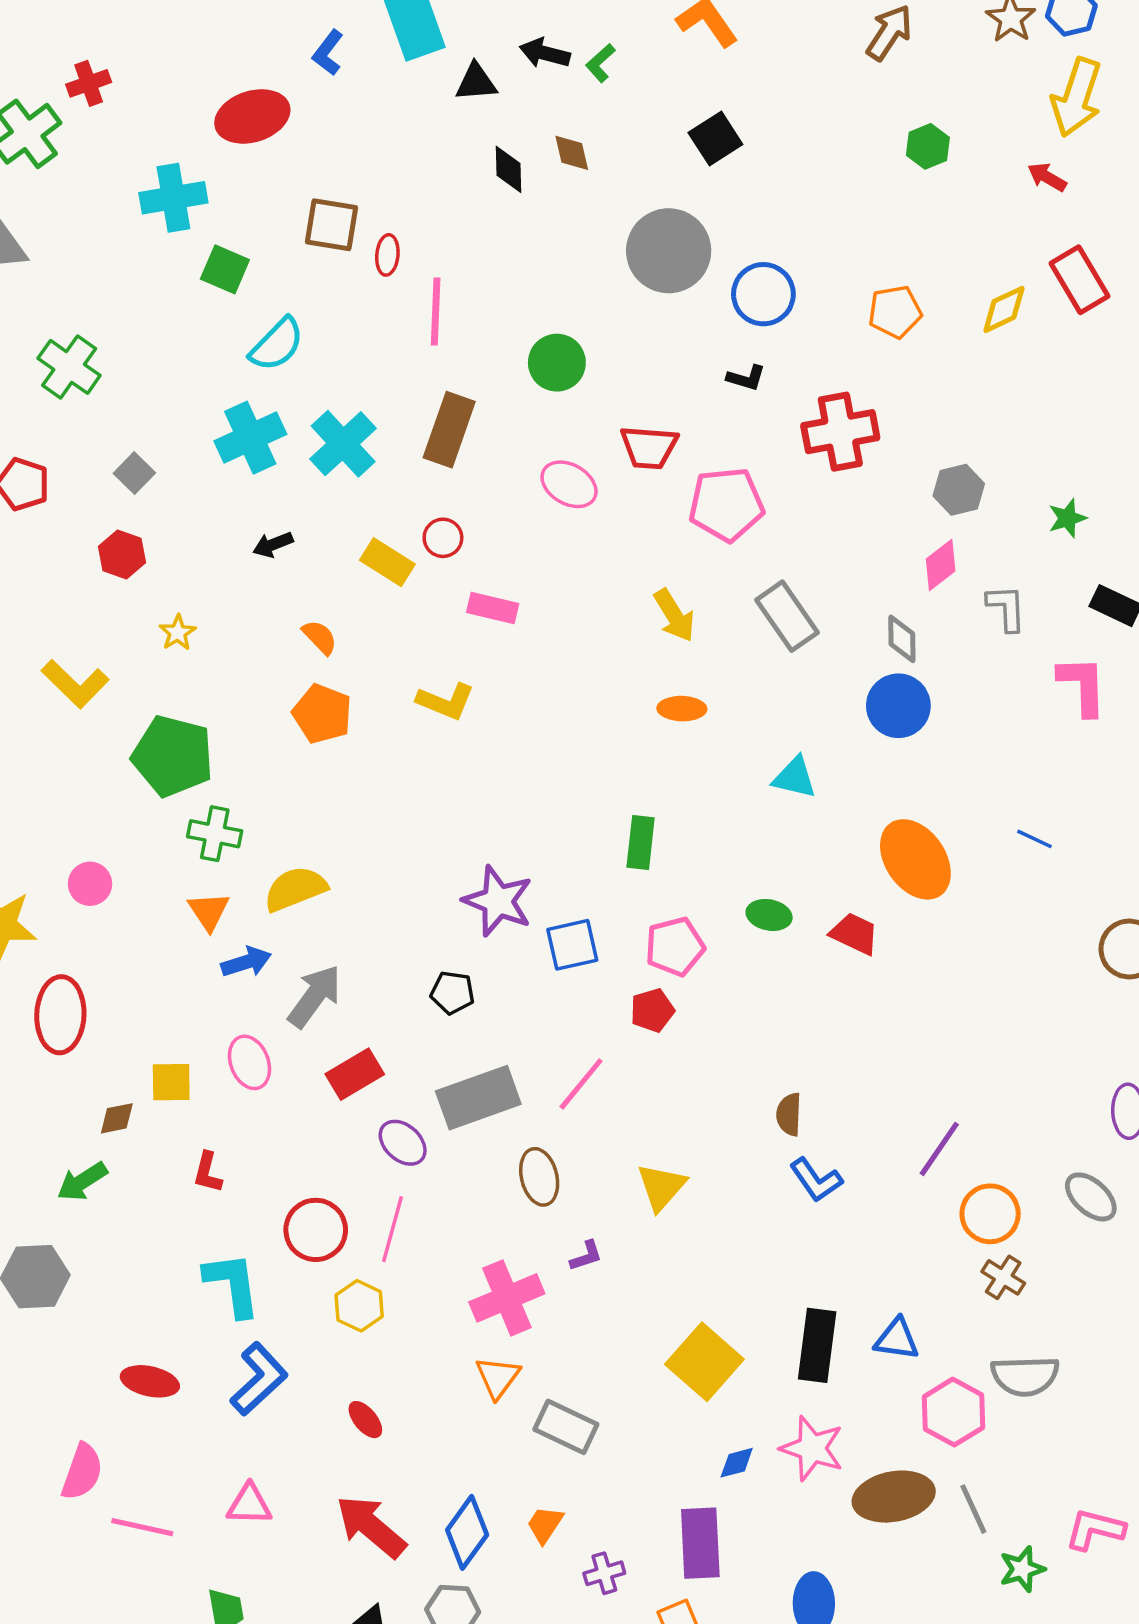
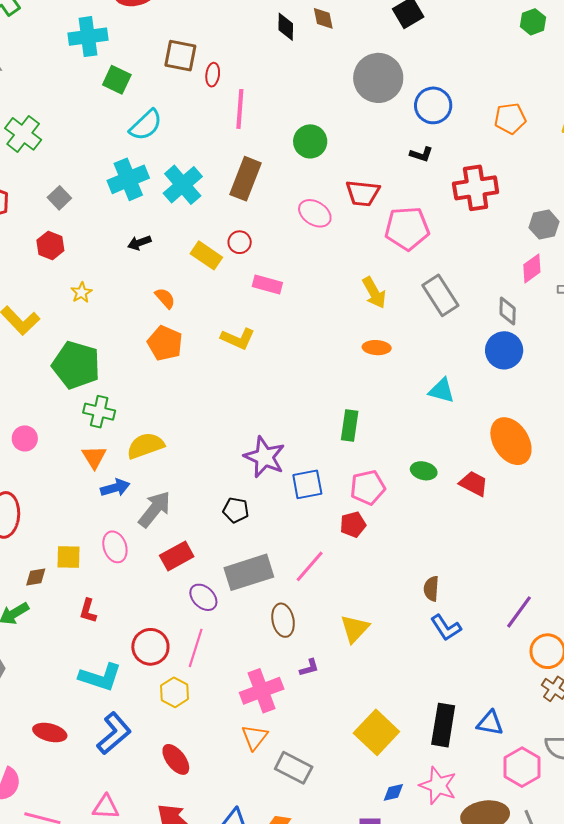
cyan L-shape: (232, 1284) -> (100, 677), turned 114
red ellipse: (365, 1420) -> (176, 759), size x1.4

